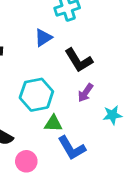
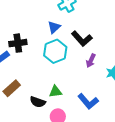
cyan hexagon: (36, 95) -> (55, 51), moved
green triangle: (53, 123) -> (55, 92), moved

